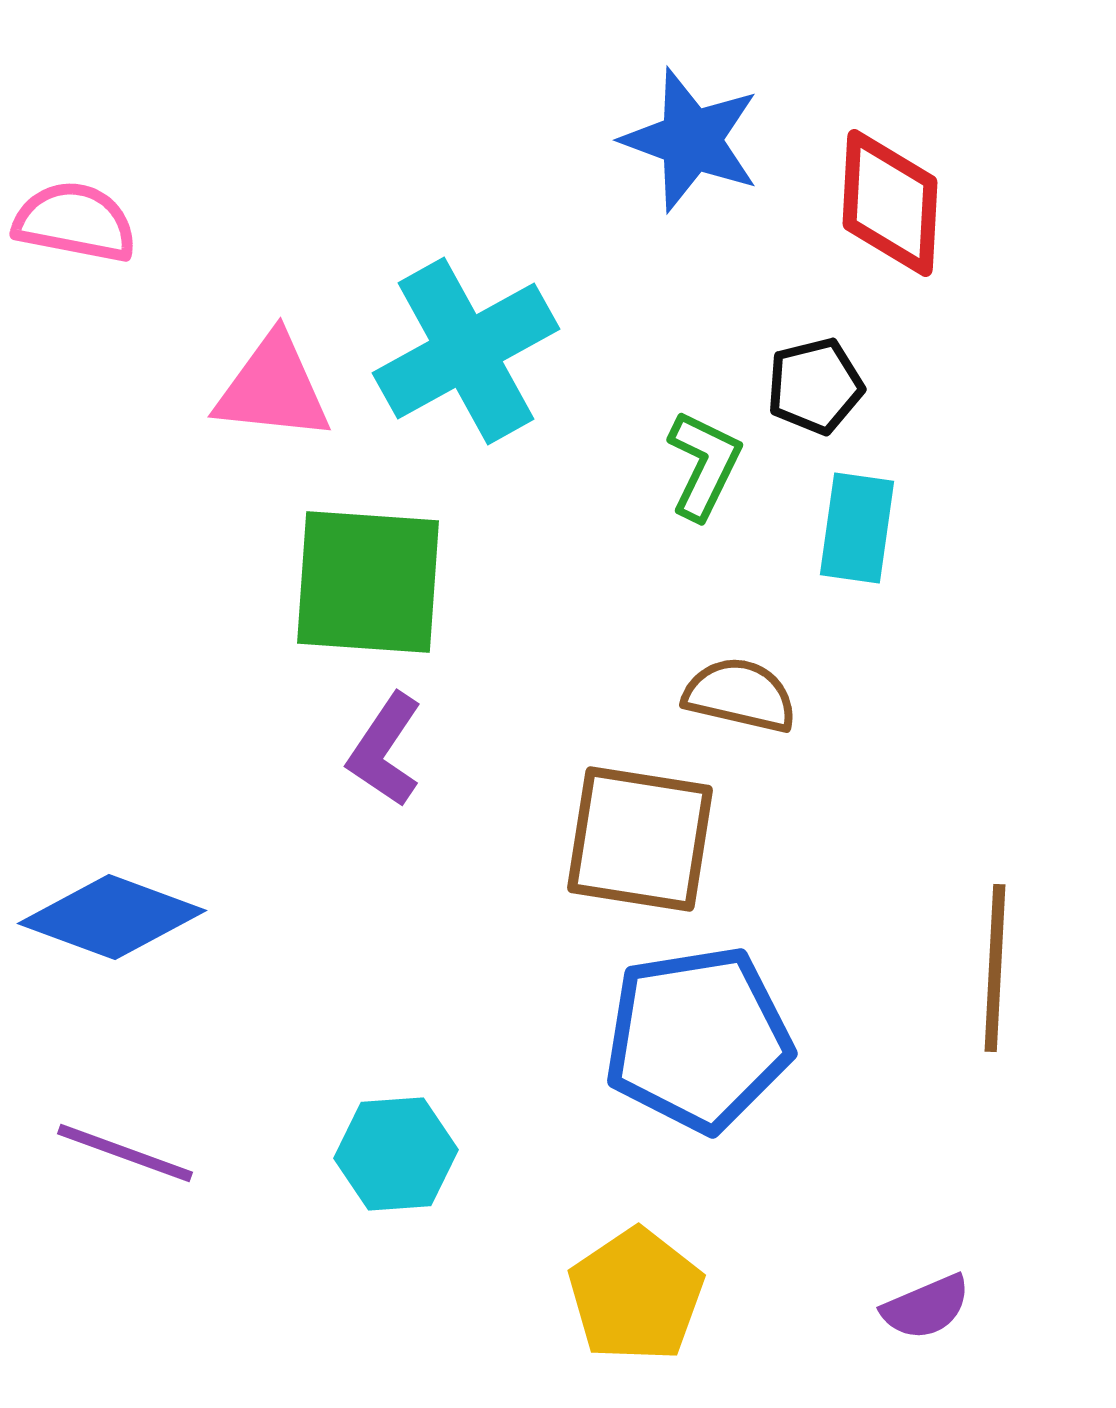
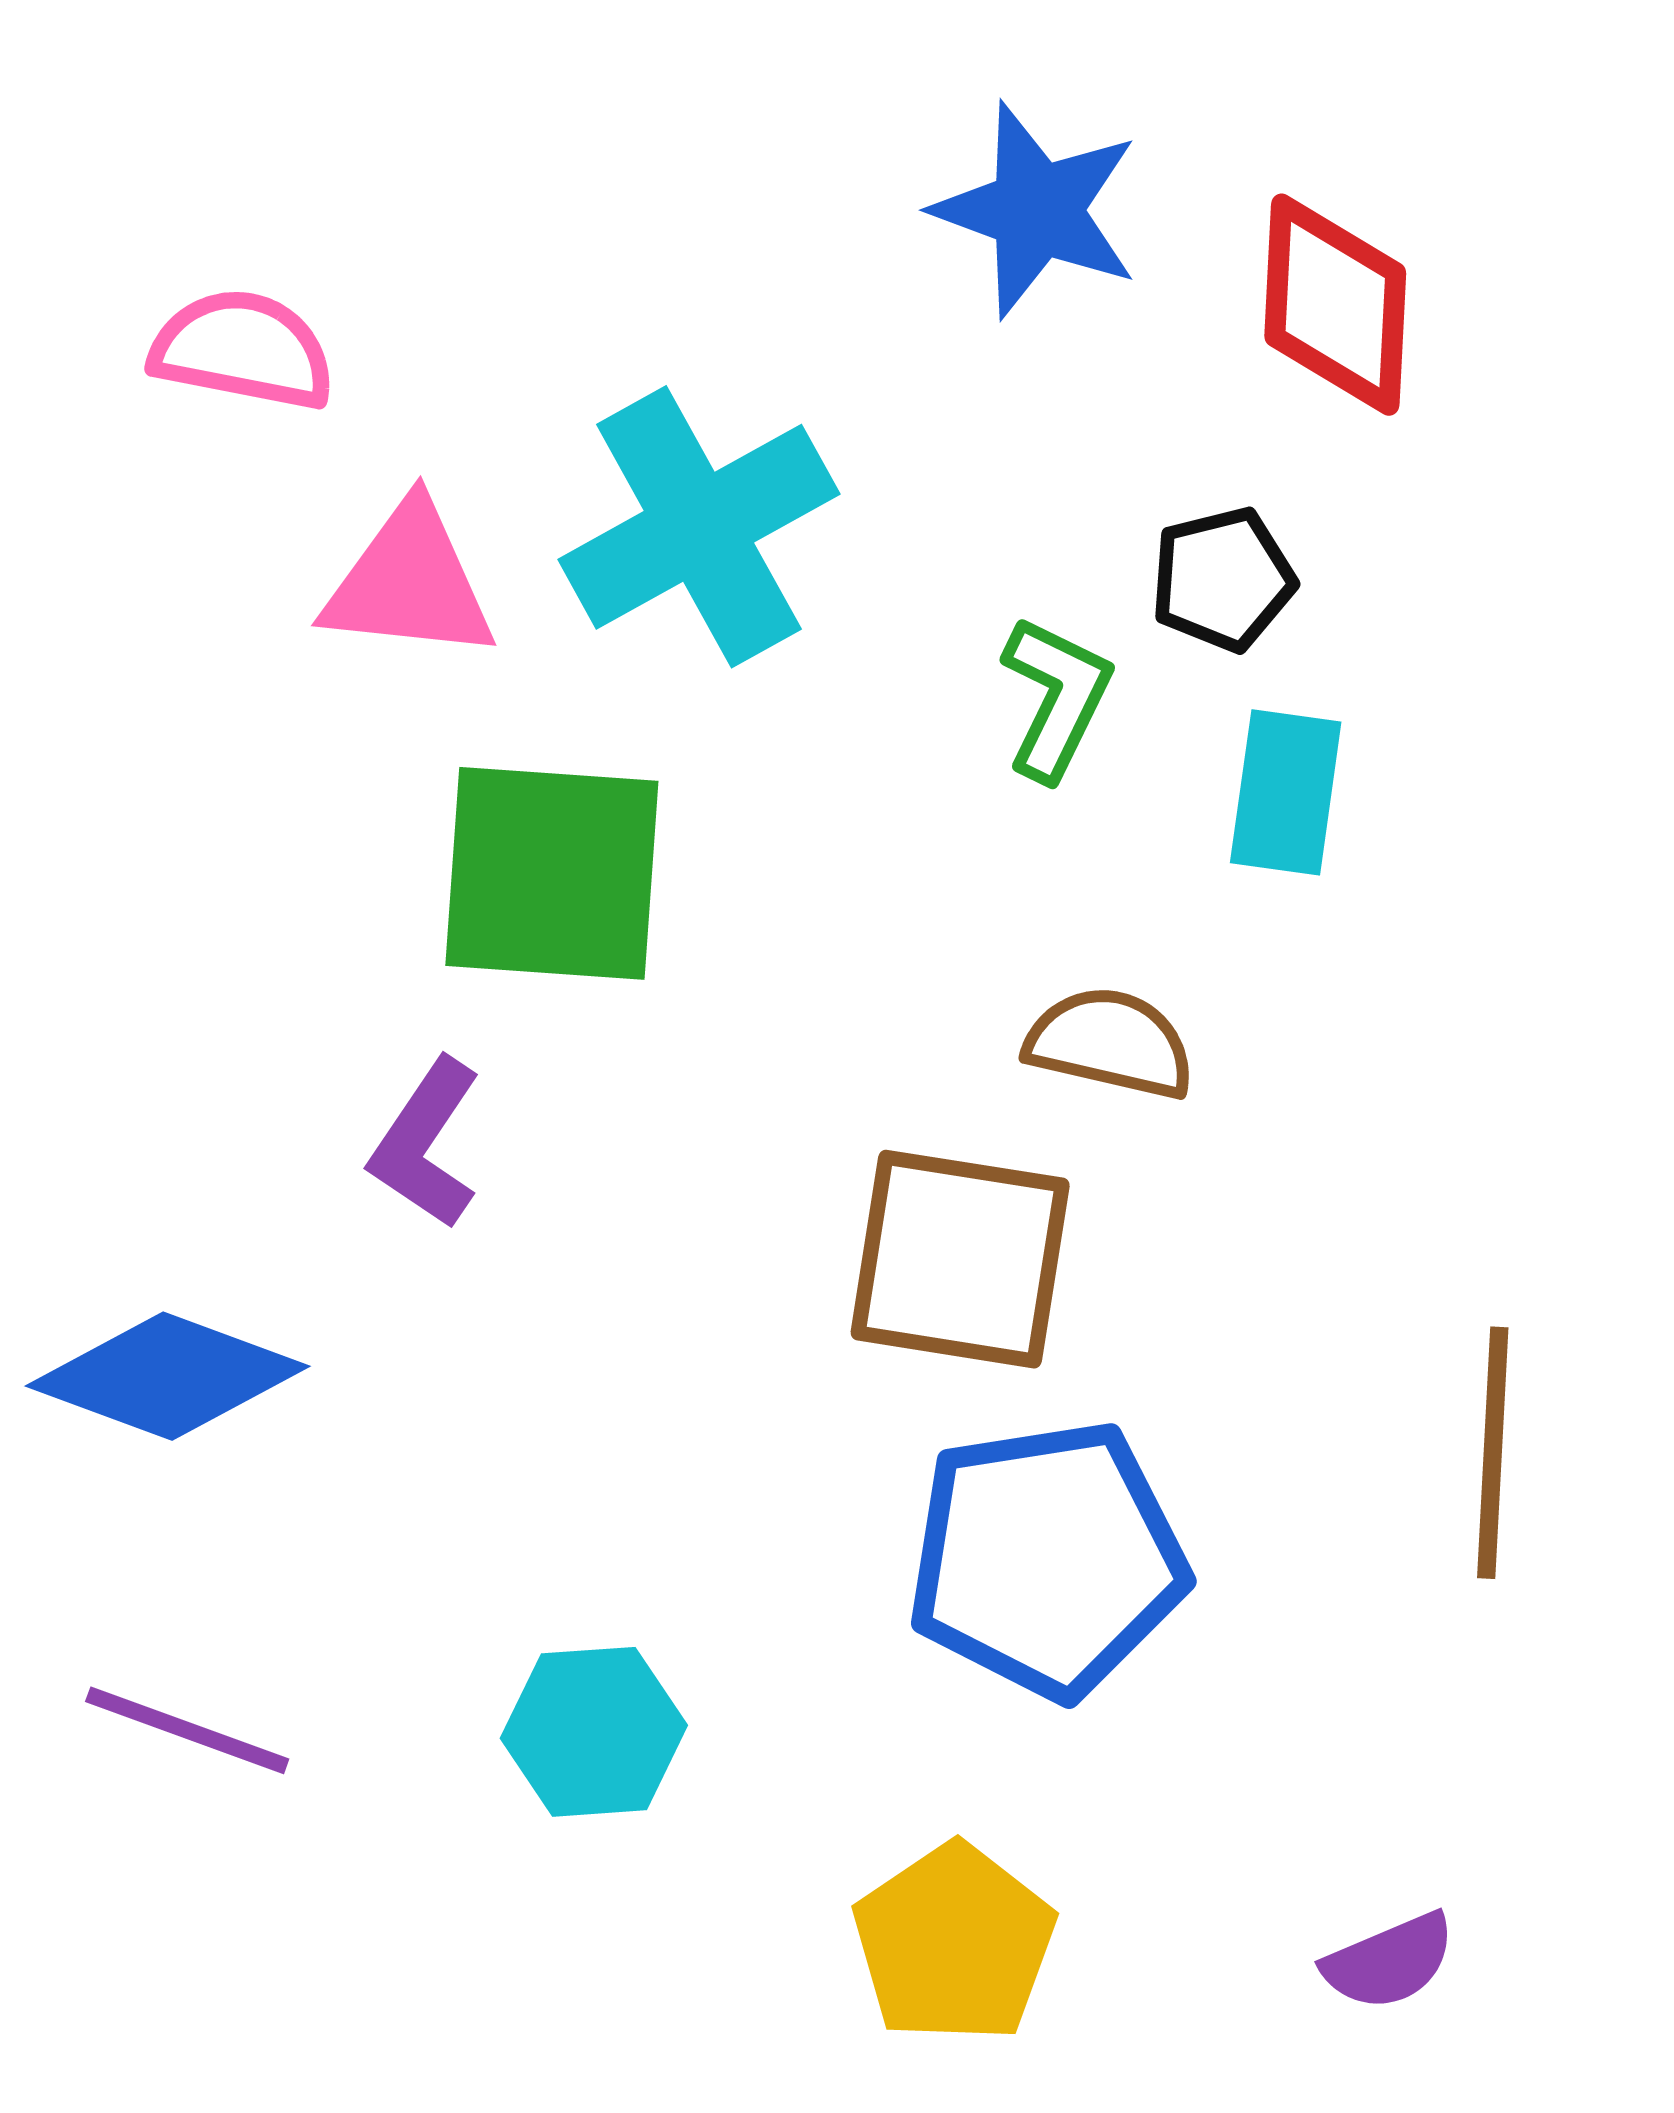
pink semicircle: (75, 222) -> (243, 350), moved
purple L-shape: (385, 750) -> (426, 1144), moved

